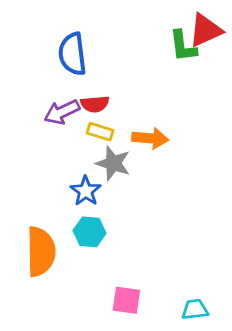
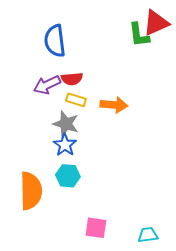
gray star: (113, 163) -> (66, 124), moved

